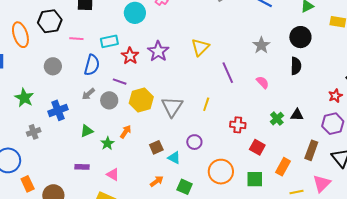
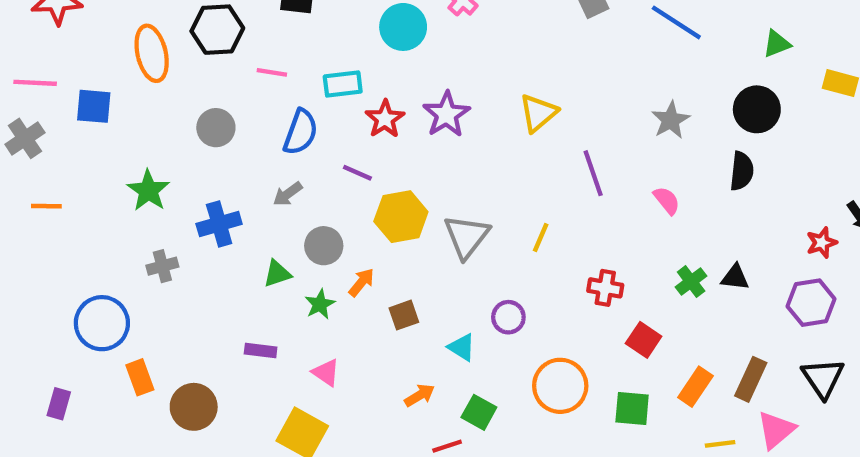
gray circle: (109, 100) -> (324, 246), moved
brown square: (156, 147) -> (404, 315), moved
brown rectangle: (311, 150) -> (751, 379), moved

